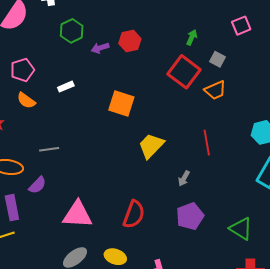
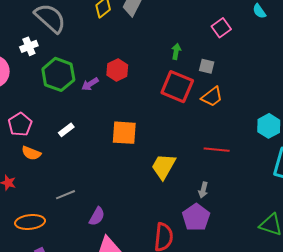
green hexagon: (72, 31) -> (58, 74), size x1.4
red line: (207, 143) -> (217, 150), turned -60
purple semicircle: (37, 185) -> (97, 216), moved
purple pentagon: (190, 216) -> (196, 217), moved

